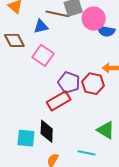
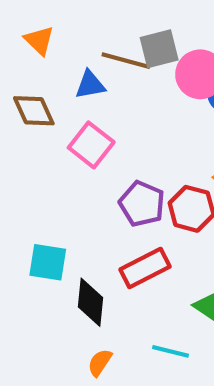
red rectangle: (59, 101) -> (145, 268), moved
cyan square: (26, 138) -> (48, 262), moved

